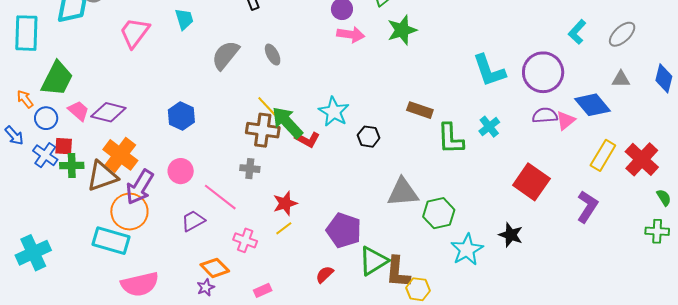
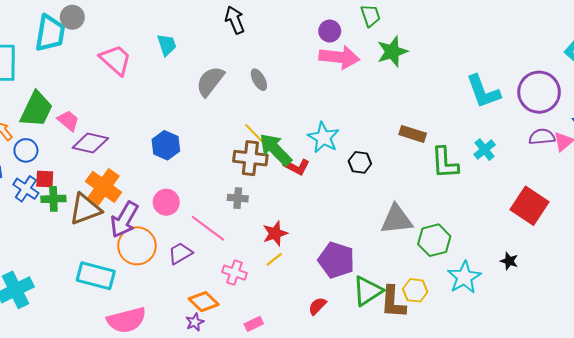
pink trapezoid: (135, 33) -> (116, 60), turned 96
pink arrow: (351, 34) -> (339, 57), size x1.4
pink trapezoid: (78, 111) -> (68, 121), moved
orange circle: (129, 212) -> (137, 246), moved
black star: (511, 235) -> (509, 261), size x0.7
yellow hexagon: (418, 289) -> (415, 290), moved

